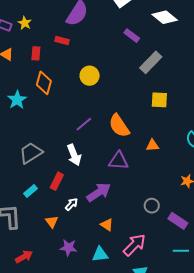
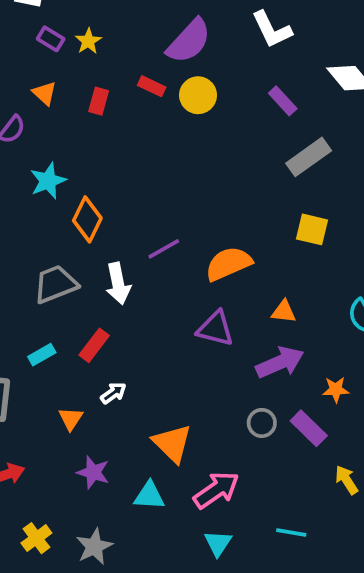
yellow circle: (90, 76) -> (198, 95), moved
orange diamond: (44, 83) -> (87, 219), moved
orange semicircle: (119, 126) -> (228, 264), turned 90
white arrow: (74, 155) -> (118, 284), moved
purple arrow: (99, 192) -> (280, 362), moved
purple rectangle: (178, 221) -> (309, 428), moved
orange triangle: (107, 225) -> (172, 443), size x1.6
cyan line: (181, 251) -> (291, 533), moved

